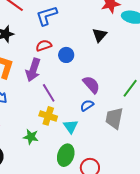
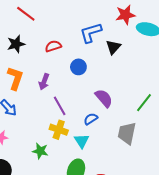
blue L-shape: (47, 16) -> (91, 33), moved
red semicircle: (44, 46) -> (53, 46), moved
purple arrow: (33, 70) -> (44, 82), size x0.7
blue semicircle: (87, 105) -> (91, 119), moved

